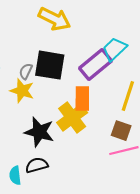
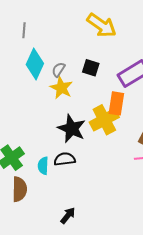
black square: (50, 65) -> (91, 68), size x0.6
gray semicircle: (26, 71) -> (59, 70), moved

